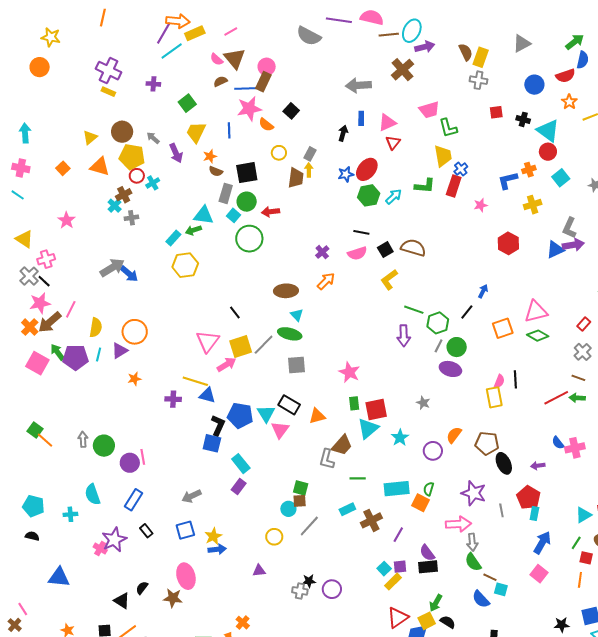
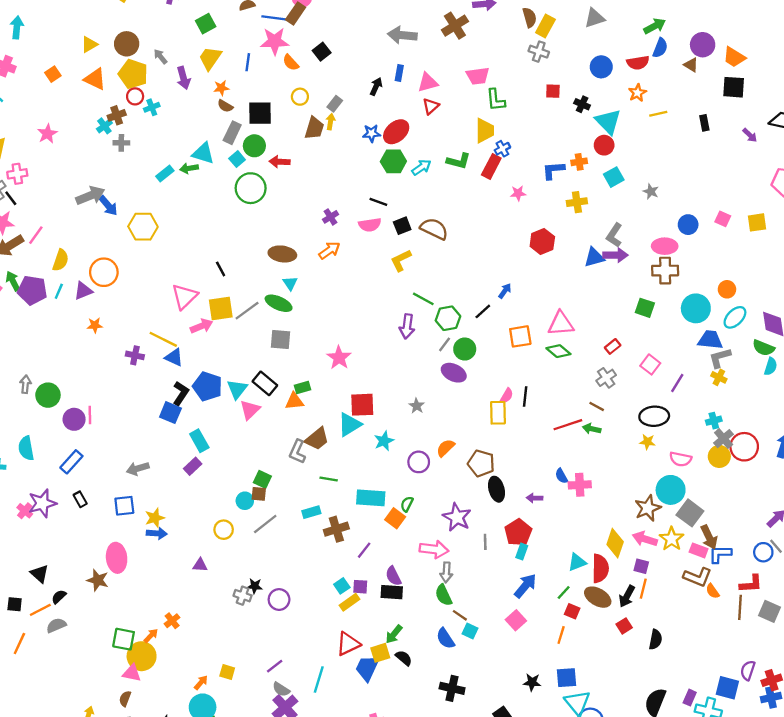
yellow hexagon: (185, 265) -> (143, 227), moved
green rectangle: (354, 403) -> (302, 387), moved, turned 72
black semicircle: (142, 588) -> (59, 597), moved

